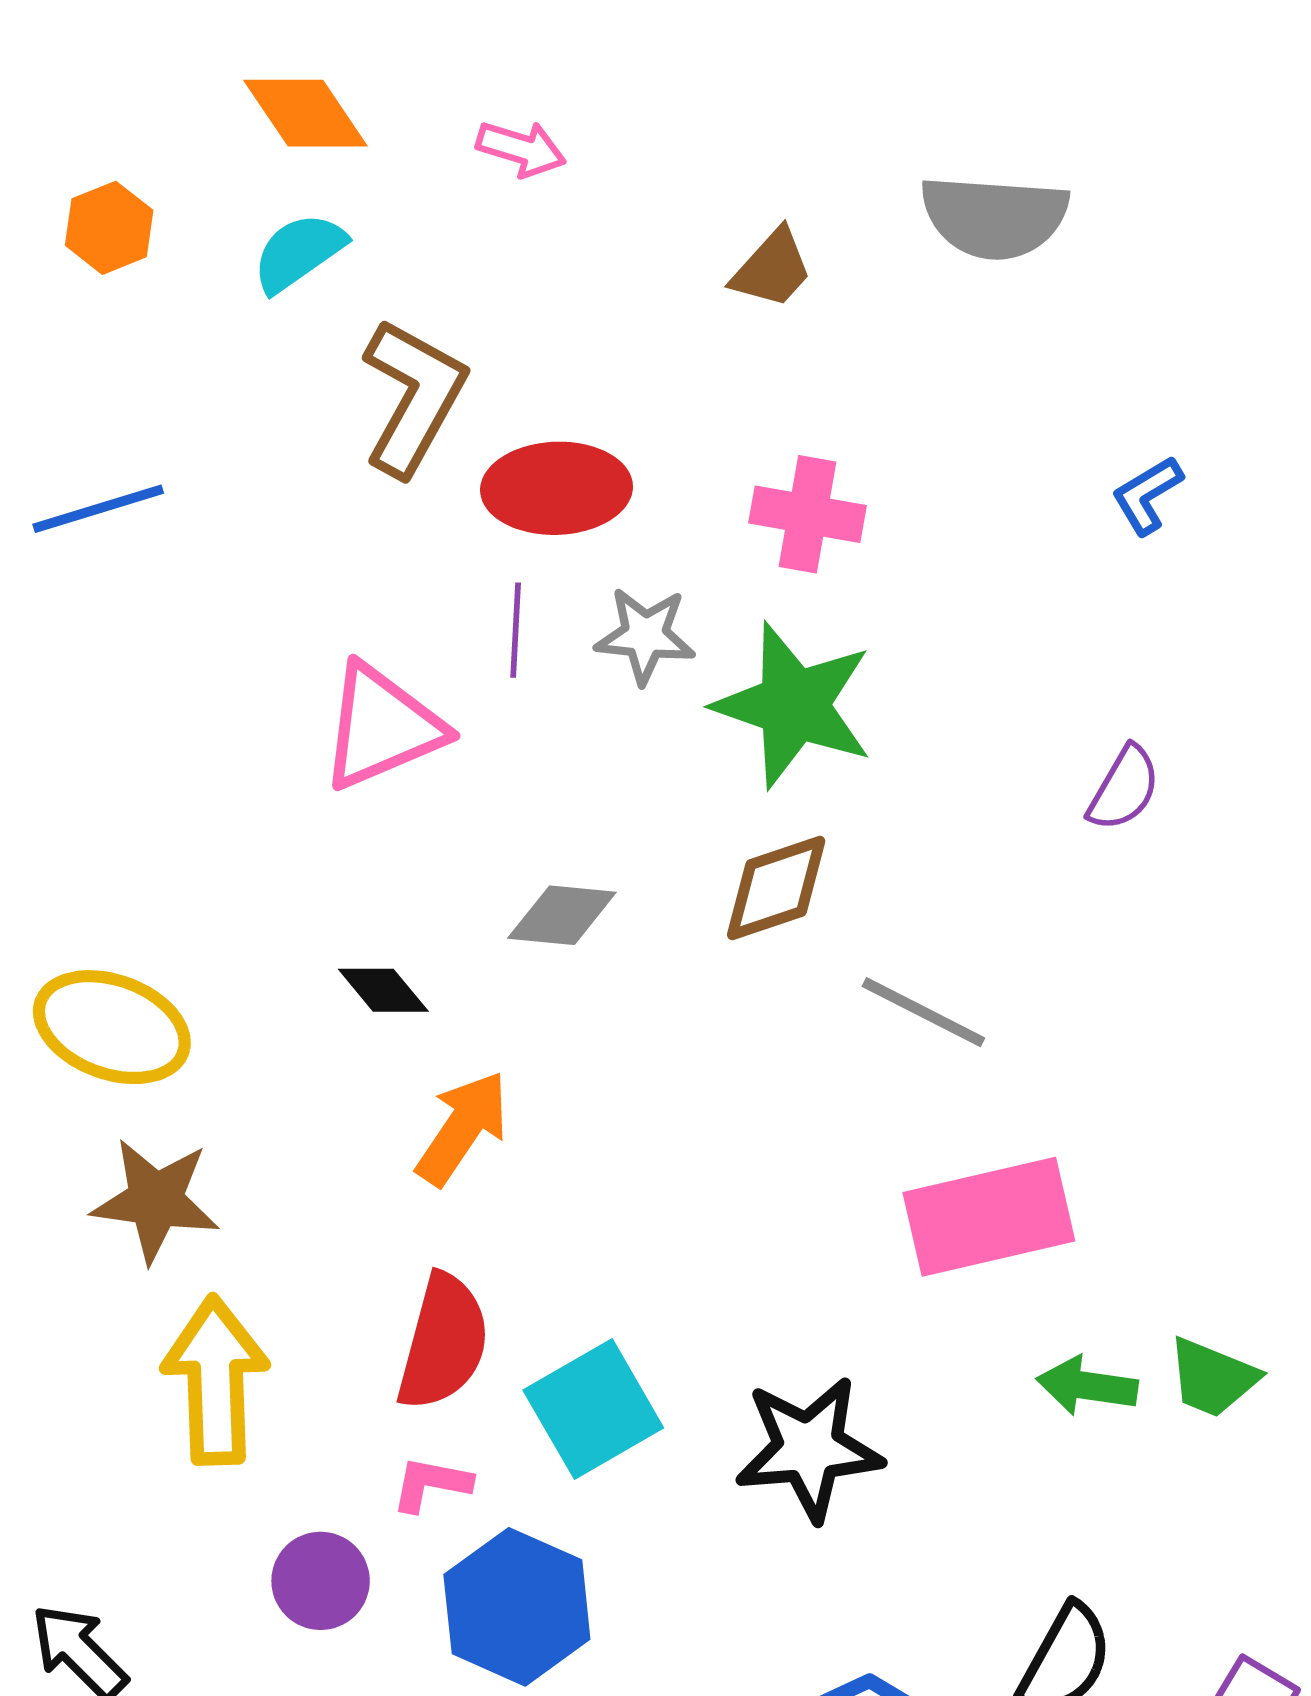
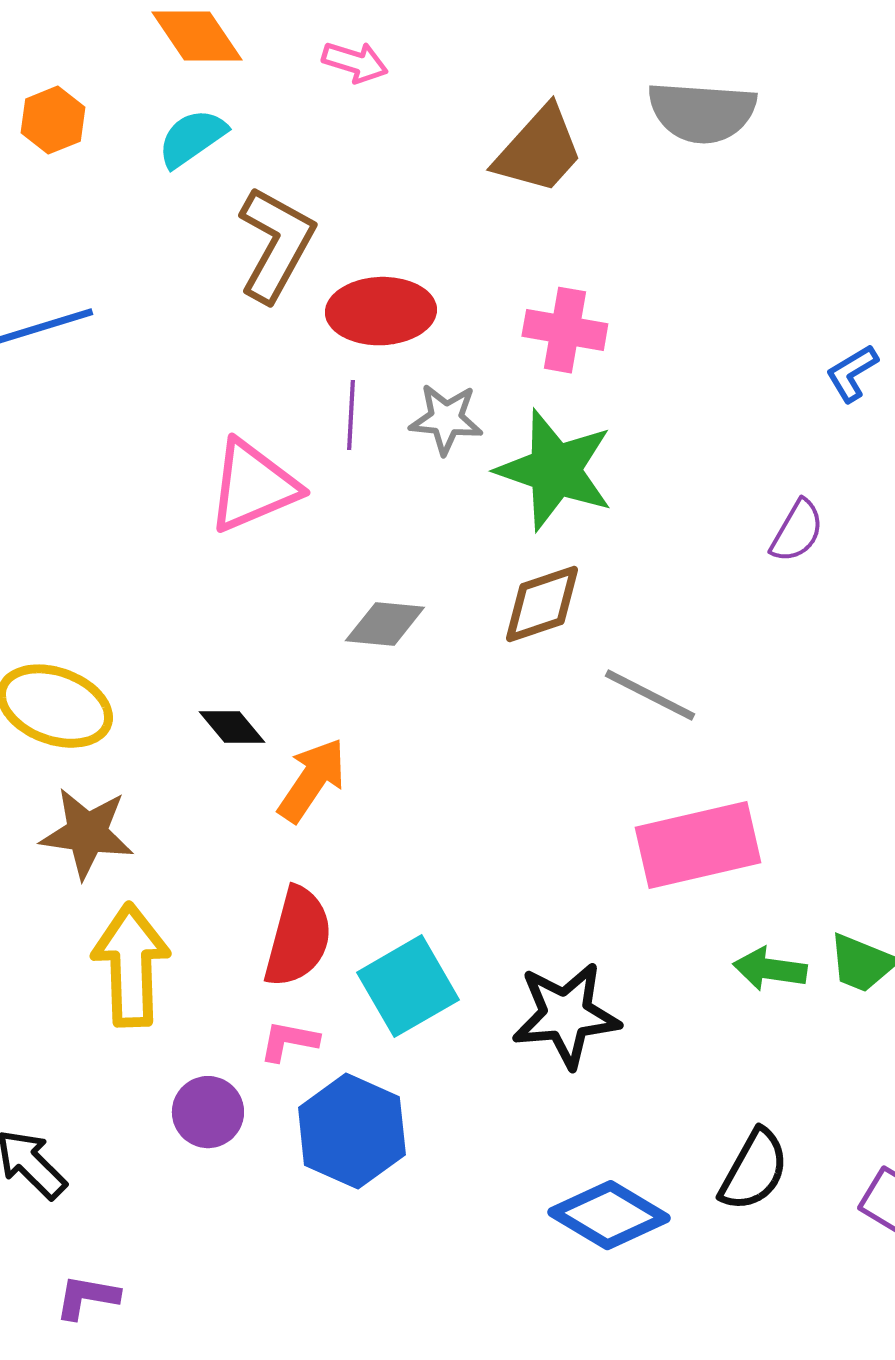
brown trapezoid: (772, 269) -> (539, 150), size x1.5
blue L-shape: (1147, 495) -> (852, 373), moved
black diamond: (383, 990) -> (232, 727), moved

